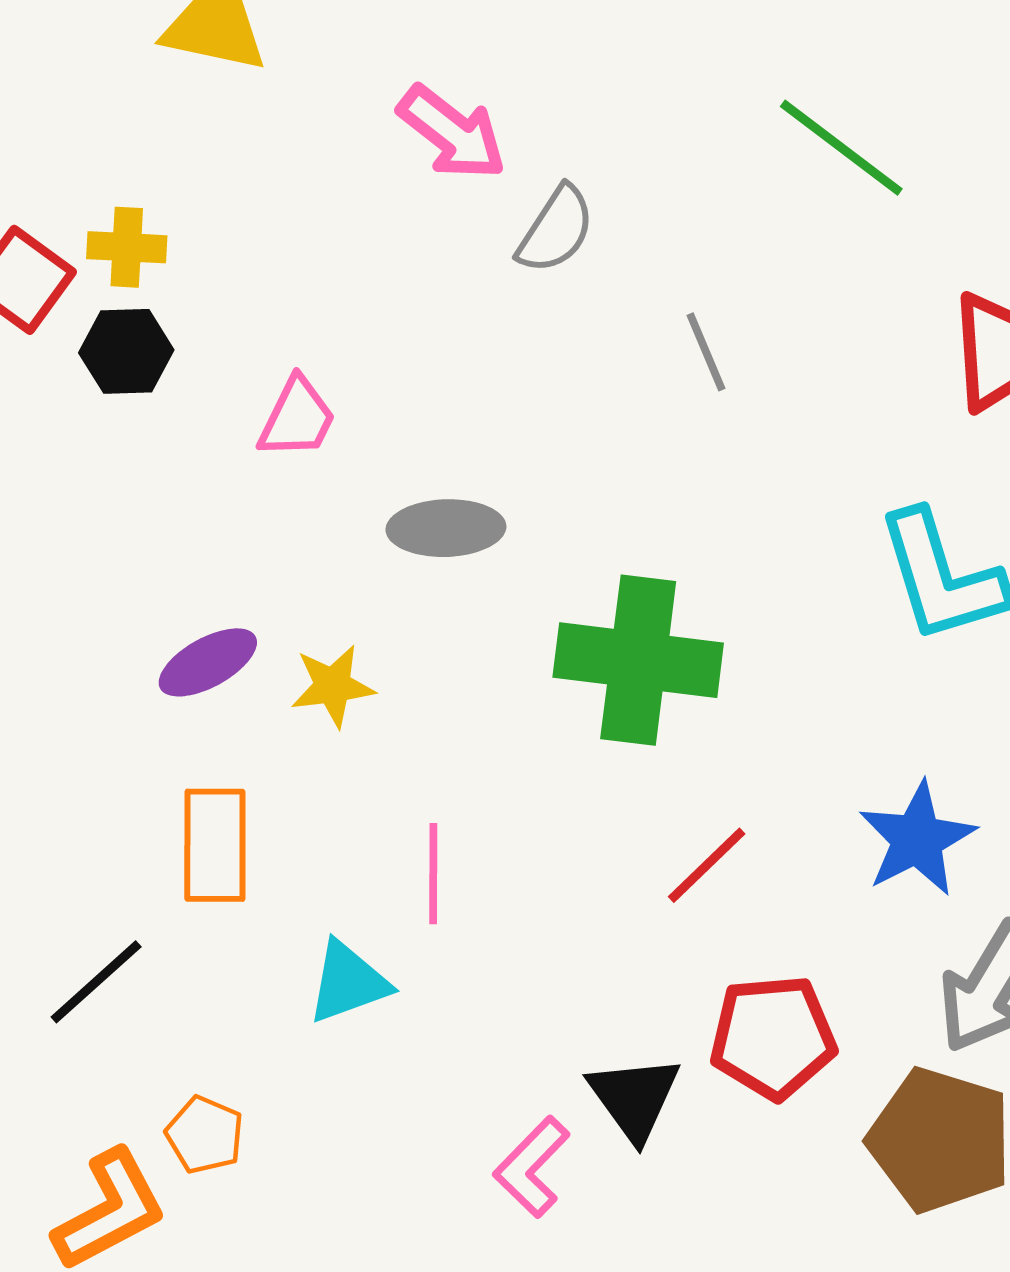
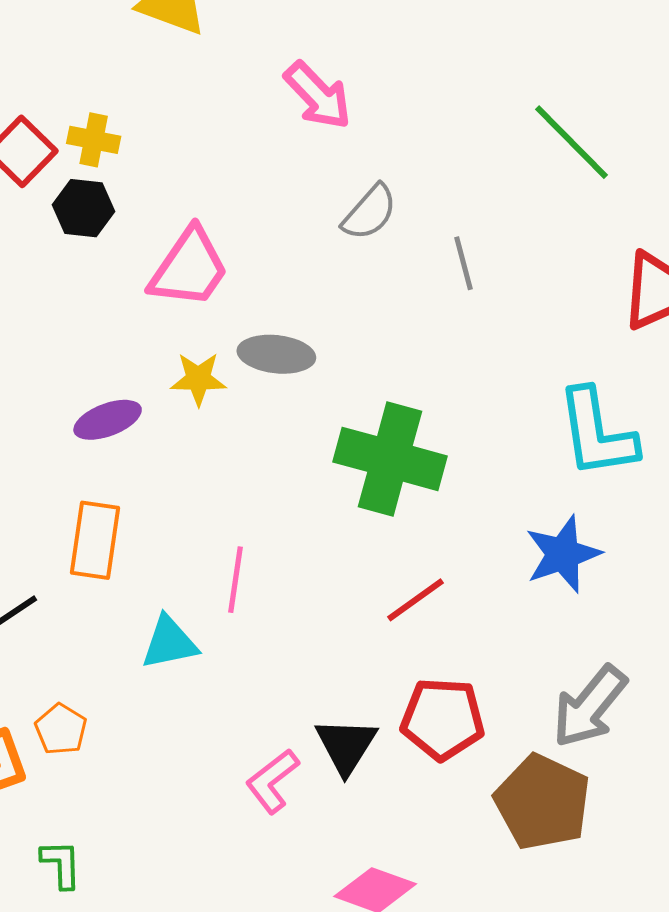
gray semicircle: (556, 230) -> (370, 212), moved
pink trapezoid: (297, 418) -> (189, 268), size x1.5
yellow star: (333, 686) -> (198, 379), moved
blue star: (917, 839) -> (563, 554), moved

